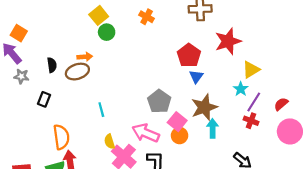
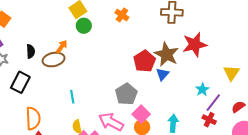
red pentagon: (189, 55) -> (145, 61), moved
orange arrow: (85, 57) -> (62, 47), turned -56
yellow triangle: (251, 70) -> (231, 73), moved, turned -30
black rectangle: (44, 99) -> (20, 82), size x1.5
brown star: (204, 107) -> (167, 54), moved, turned -30

